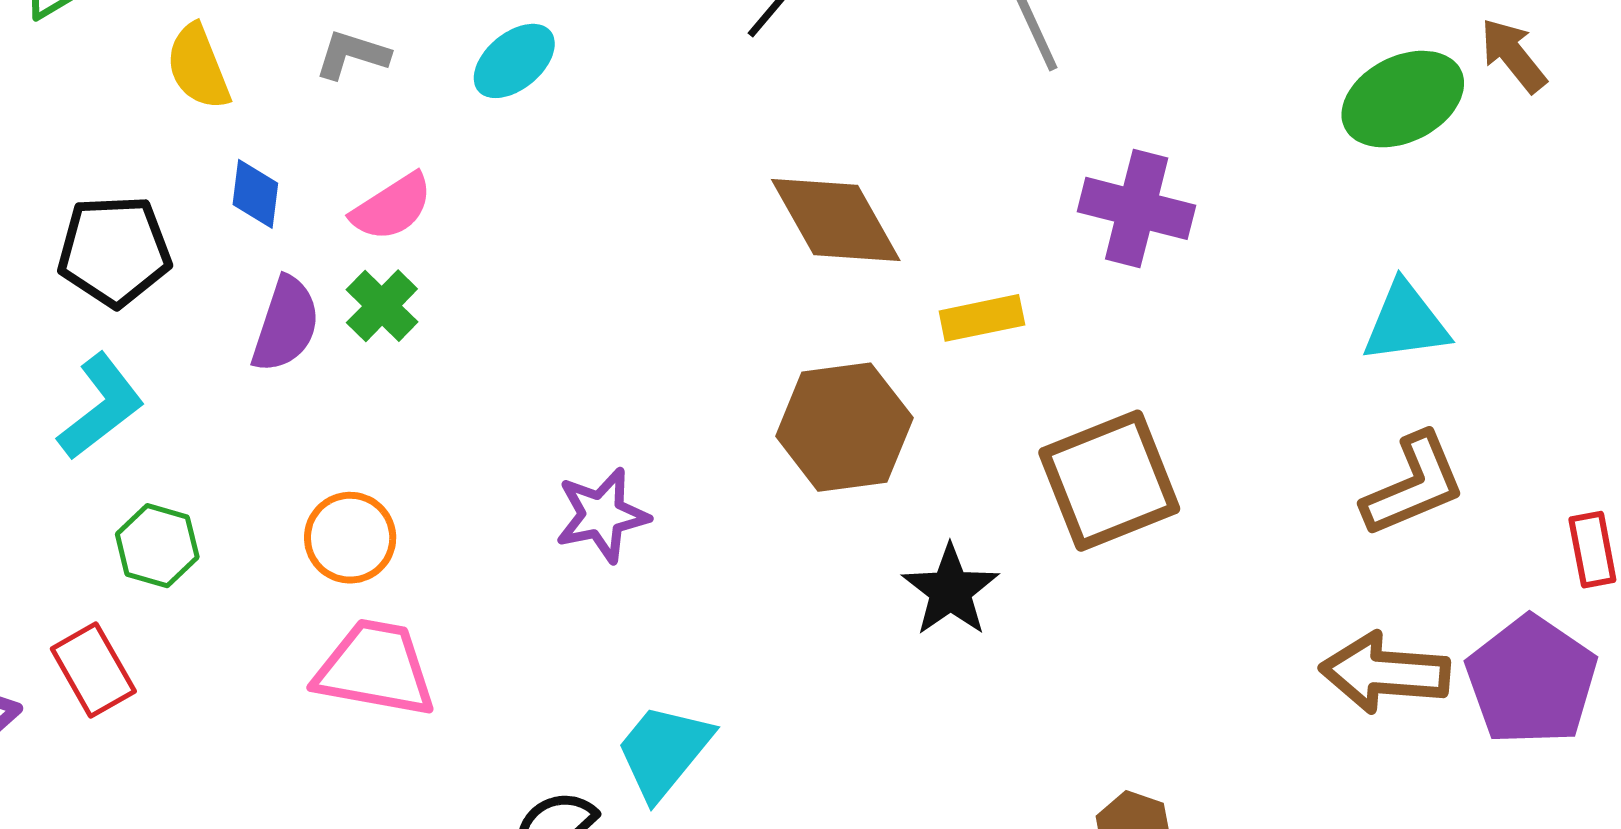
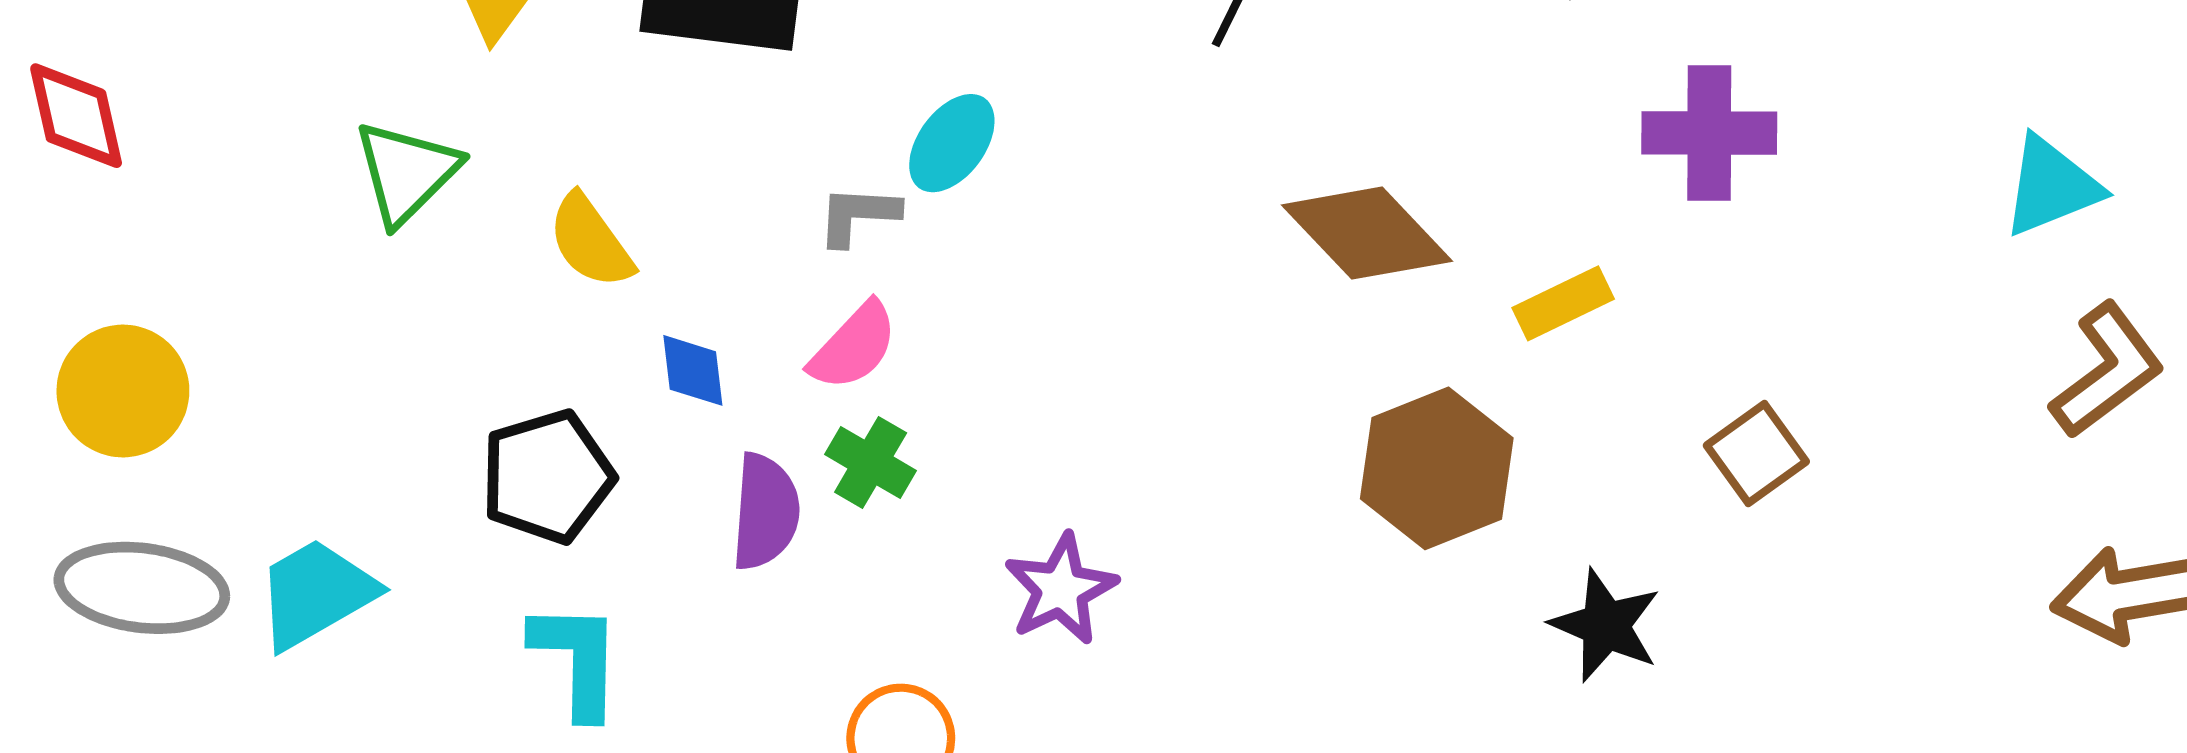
gray L-shape: (352, 55) -> (858, 215), moved
cyan L-shape: (101, 407) -> (577, 659), turned -37
brown square: (1109, 481) -> (1756, 453), size x0.6
purple star: (602, 515) -> (1061, 589), moved

